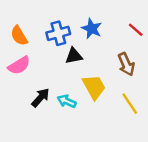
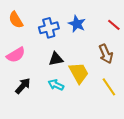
orange semicircle: (19, 36) -> (16, 20), moved
black triangle: (74, 56) -> (56, 59), moved
black arrow: (40, 98) -> (23, 86), moved

